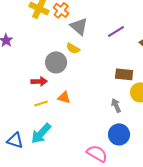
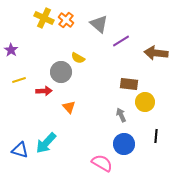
gray triangle: (79, 26) -> (99, 24), moved
orange triangle: (64, 97) -> (69, 107), turned 32
yellow line: (41, 103) -> (19, 80), moved

